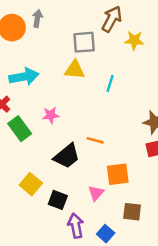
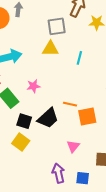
orange square: (118, 174) -> (87, 116), moved
black square: (58, 200) -> (24, 121), moved
blue square: (106, 234) -> (83, 178), turned -32

